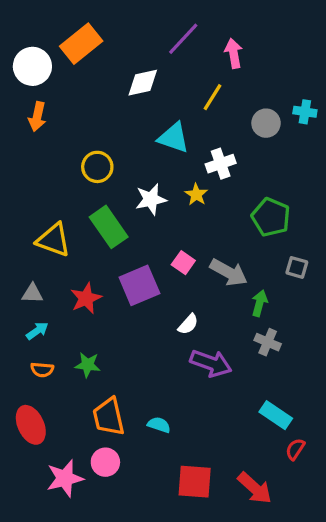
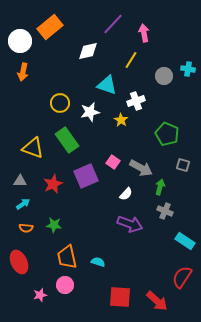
white star: (151, 199) -> (90, 112), moved
white semicircle: (188, 324) -> (126, 194), moved
cyan rectangle: (276, 415) -> (185, 241), moved
red semicircle: (295, 449) -> (182, 277), size x1.6
pink star: (65, 478) -> (40, 295), size x0.6

